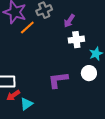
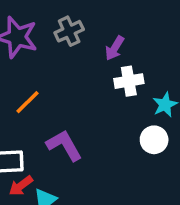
orange line: (27, 27) -> (27, 102), moved
purple L-shape: (58, 80) -> (64, 145), moved, turned 70

